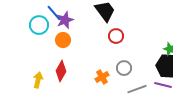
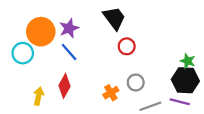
blue line: (54, 13) -> (69, 52), moved
cyan circle: (39, 25) -> (23, 53), moved
orange circle: (63, 40) -> (41, 32), moved, size x1.6

